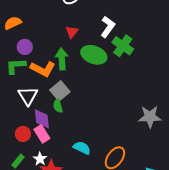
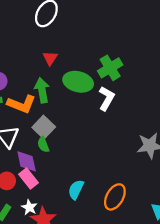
white L-shape: (108, 27) -> (106, 98), moved
green cross: (123, 46) -> (110, 68), turned 30
cyan semicircle: (82, 148) -> (76, 190), turned -84

